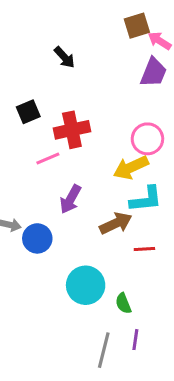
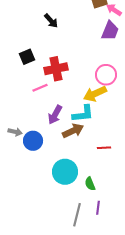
cyan L-shape: (146, 199) -> (83, 114), moved
brown arrow: (116, 223) -> (73, 131), moved

